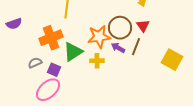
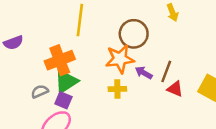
red triangle: (143, 26) -> (175, 89), moved, turned -32
brown circle: (120, 28) -> (134, 34), moved
green triangle: (73, 52) -> (66, 81), moved

